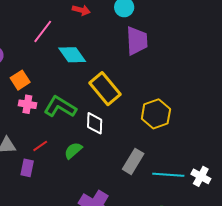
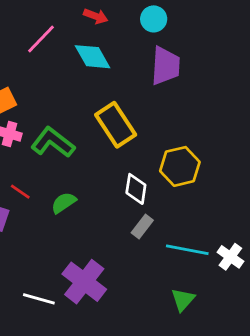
cyan diamond: (72, 55) -> (93, 57), moved
white diamond: (95, 123) -> (136, 189), moved
red line: (40, 146) -> (20, 192), turned 63
gray rectangle: (133, 161) -> (142, 226), size x0.7

